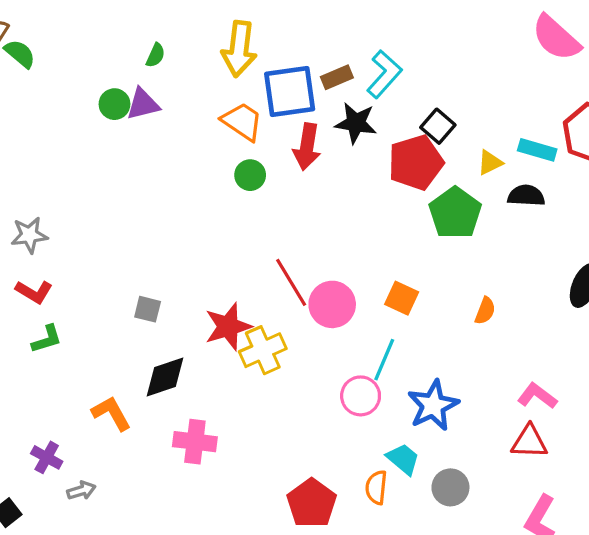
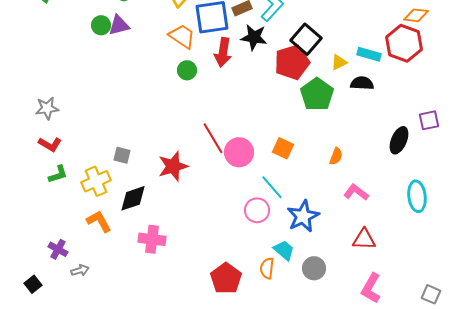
black square: (438, 126) -> (306, 39), size x1.4
yellow cross: (263, 350) -> (96, 181), moved
cyan line: (384, 360) -> (272, 187), turned -64
pink L-shape: (537, 396) -> (356, 192), moved

